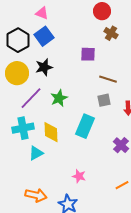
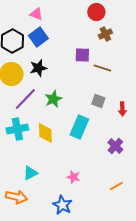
brown cross: (111, 33) -> (105, 34), turned 32
brown line: (108, 79) -> (102, 68), moved
gray square: (104, 100) -> (98, 101), turned 32
cyan triangle: (36, 153) -> (30, 173), moved
orange arrow: (36, 195) -> (16, 197), moved

